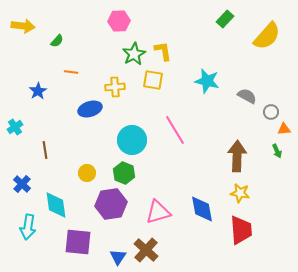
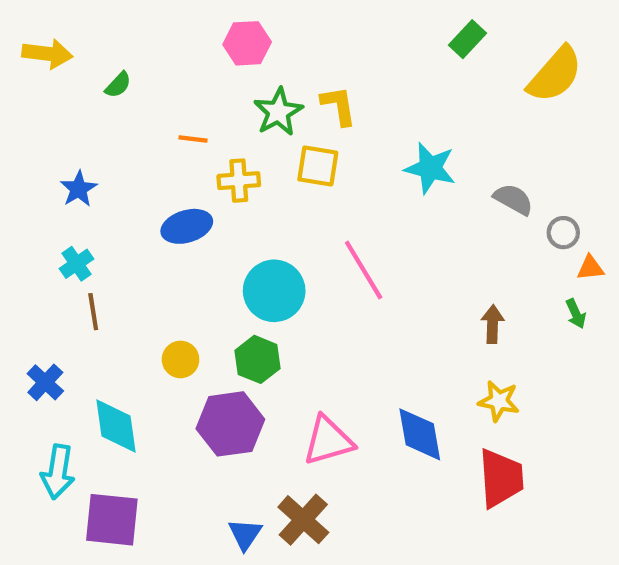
orange line: (71, 72) -> (193, 139), moved
cyan cross: (15, 127) -> (77, 264), moved
brown arrow: (237, 156) -> (493, 324), size x0.6
purple square: (78, 242) -> (112, 520), moved

